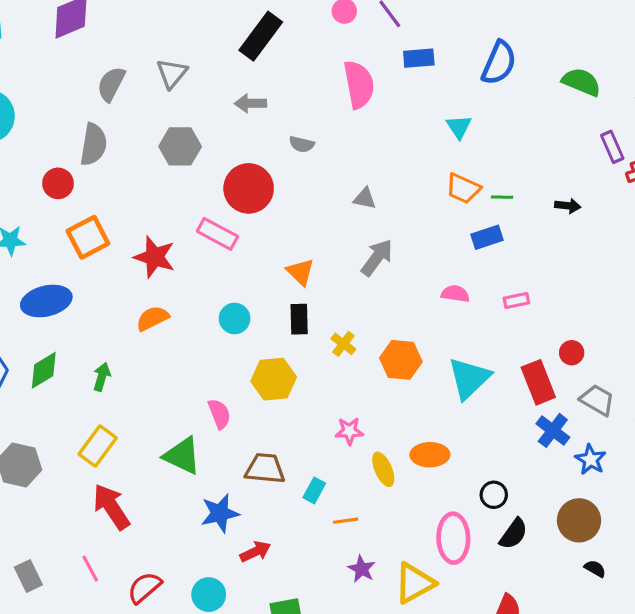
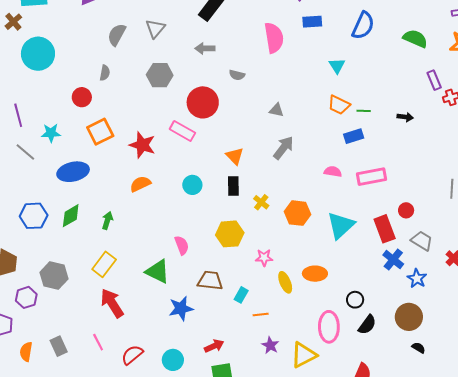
gray semicircle: (93, 144) -> (105, 73), size x0.6
pink rectangle: (516, 301) -> (372, 177), size x1.8
yellow hexagon: (274, 379) -> (230, 234), moved
red arrow: (255, 552) -> (214, 346), moved

